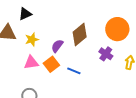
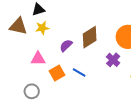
yellow star: (32, 39) -> (42, 28), moved
orange square: (51, 64) -> (57, 73), moved

